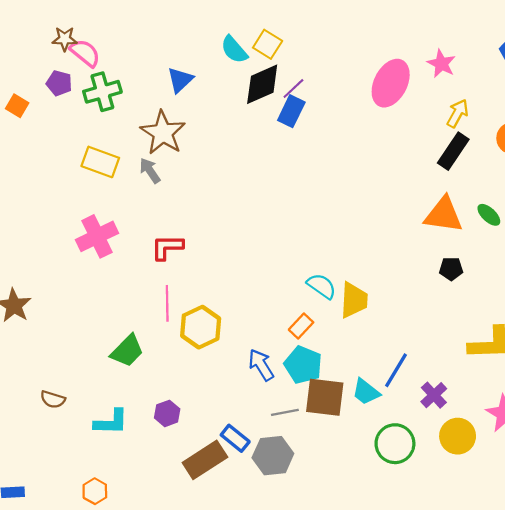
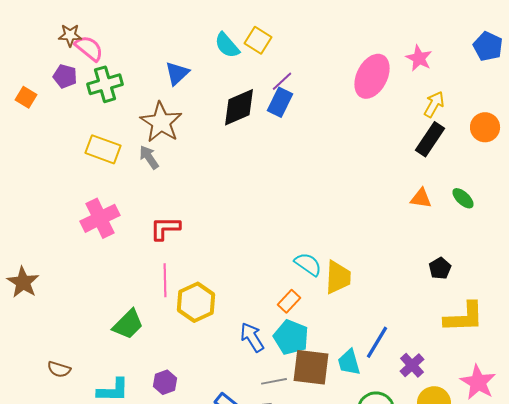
black diamond: (262, 84) -> (239, 107), moved
orange triangle: (444, 215) -> (421, 198), size x0.6
black pentagon: (451, 269) -> (440, 268), moved, turned -30
cyan trapezoid: (366, 392) -> (349, 362), turned 36

